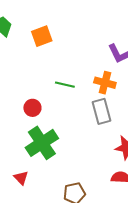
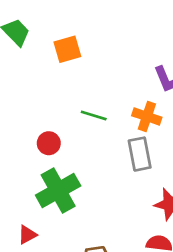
red triangle: (21, 178) -> (27, 235), turned 42

